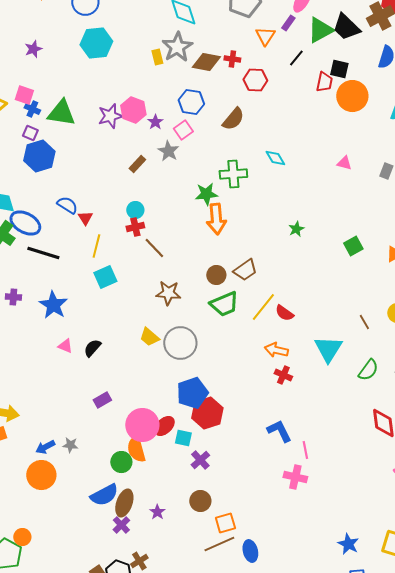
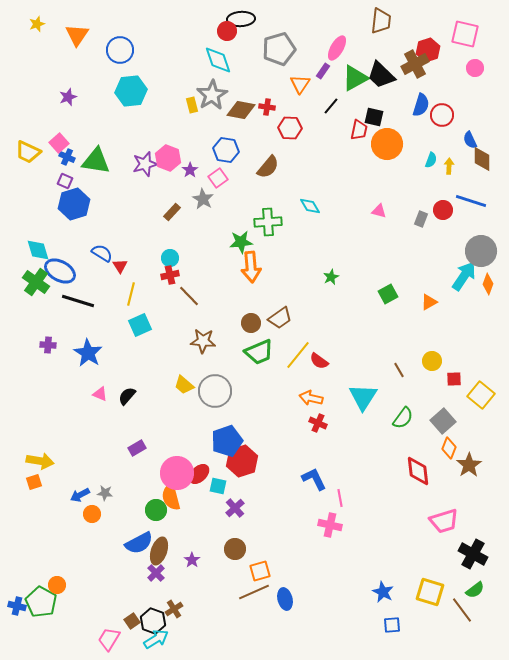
pink square: (24, 95) -> (59, 143), turned 30
orange circle: (41, 475) -> (92, 514), moved, size x0.6

